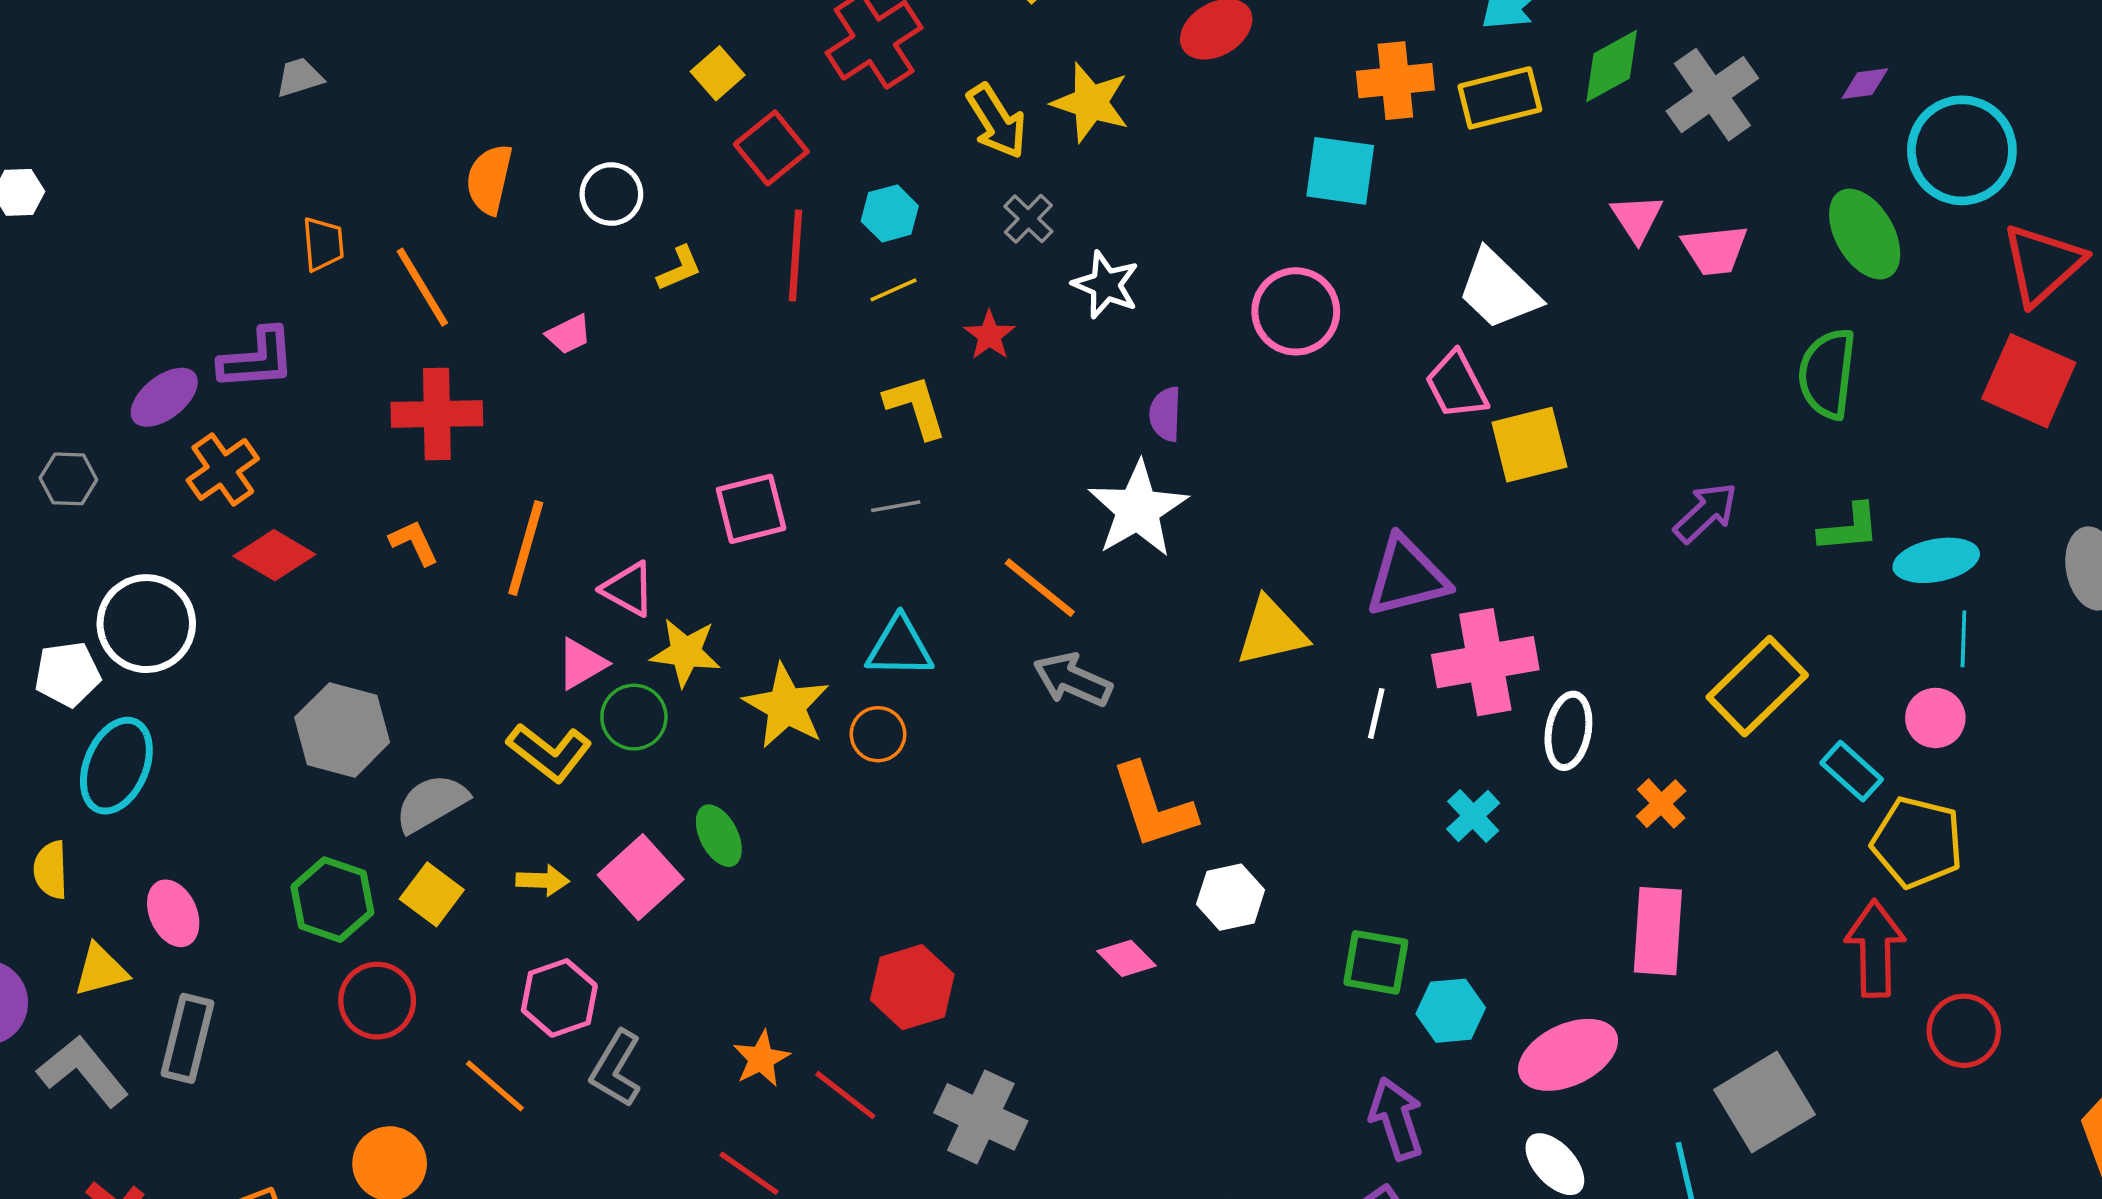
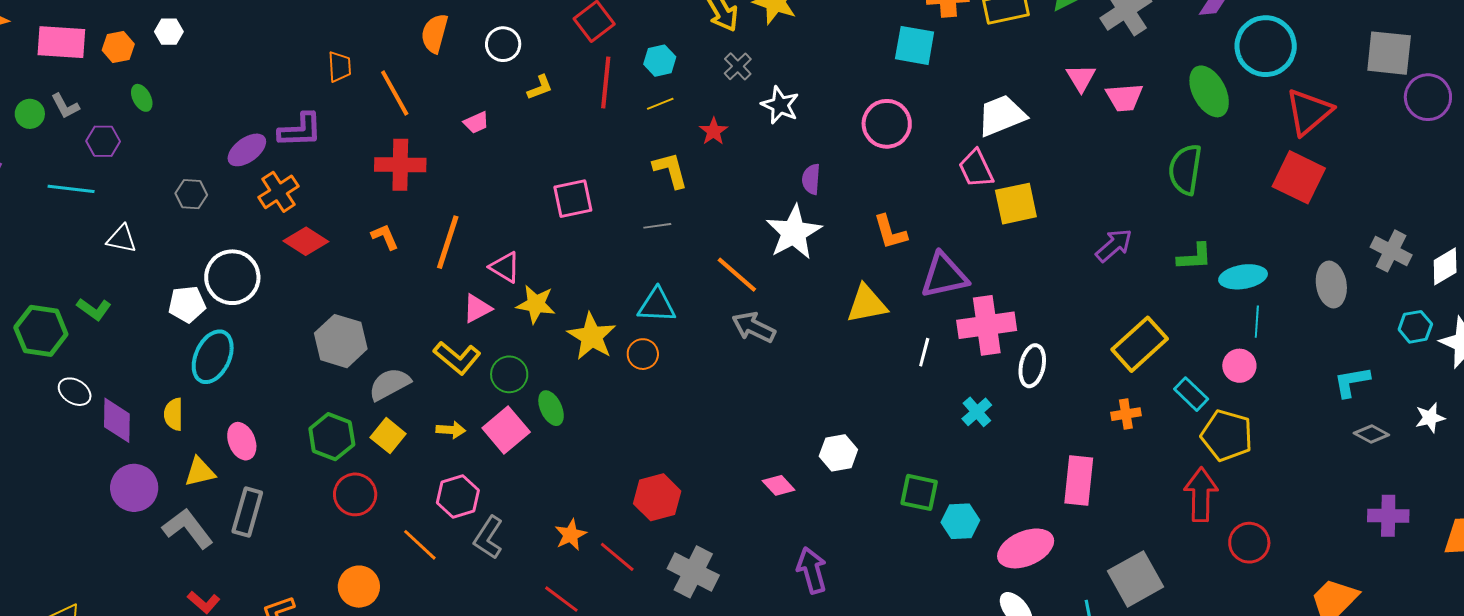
white trapezoid: (1499, 290) -> (1001, 116), turned 112
pink square: (751, 509) -> (573, 199), moved
green circle: (634, 717) -> (509, 374), moved
orange cross: (1661, 804) -> (1126, 414), moved, turned 32
orange L-shape: (1153, 806) -> (890, 232), moved, size x0.7
purple arrow: (1396, 1119) -> (812, 570), moved

